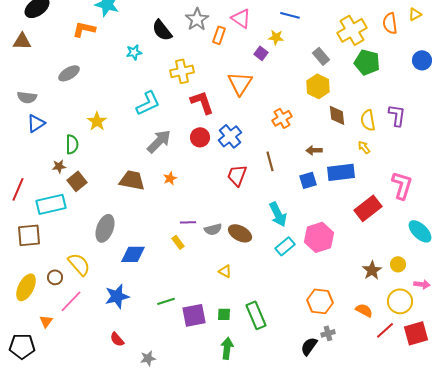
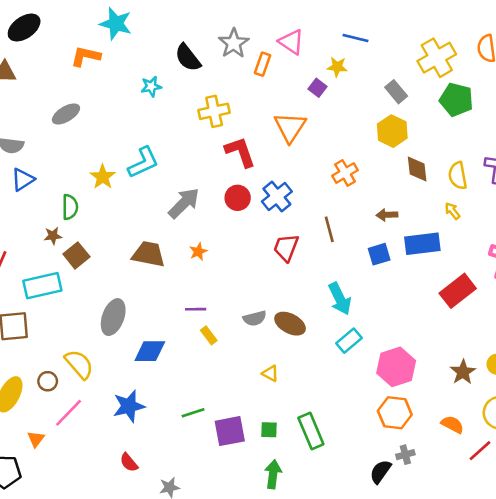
cyan L-shape: (148, 103) -> (143, 162), moved
purple line: (188, 222) -> (196, 309), moved
pink hexagon: (319, 237) -> (396, 367), moved

